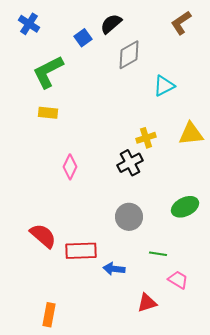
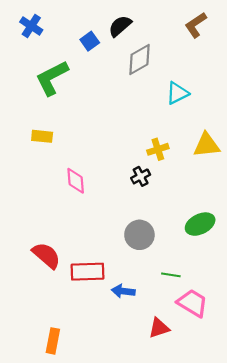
yellow rectangle: (48, 113) -> (42, 136), moved
black cross: (130, 163) -> (141, 176), size x0.7
pink diamond: (70, 167) -> (76, 181), turned -30
pink trapezoid: (178, 280) -> (193, 303), size x1.4

